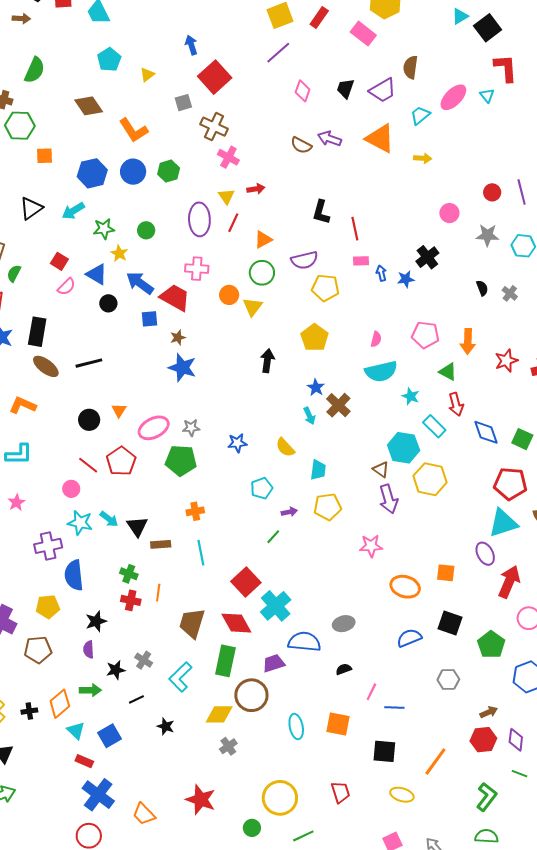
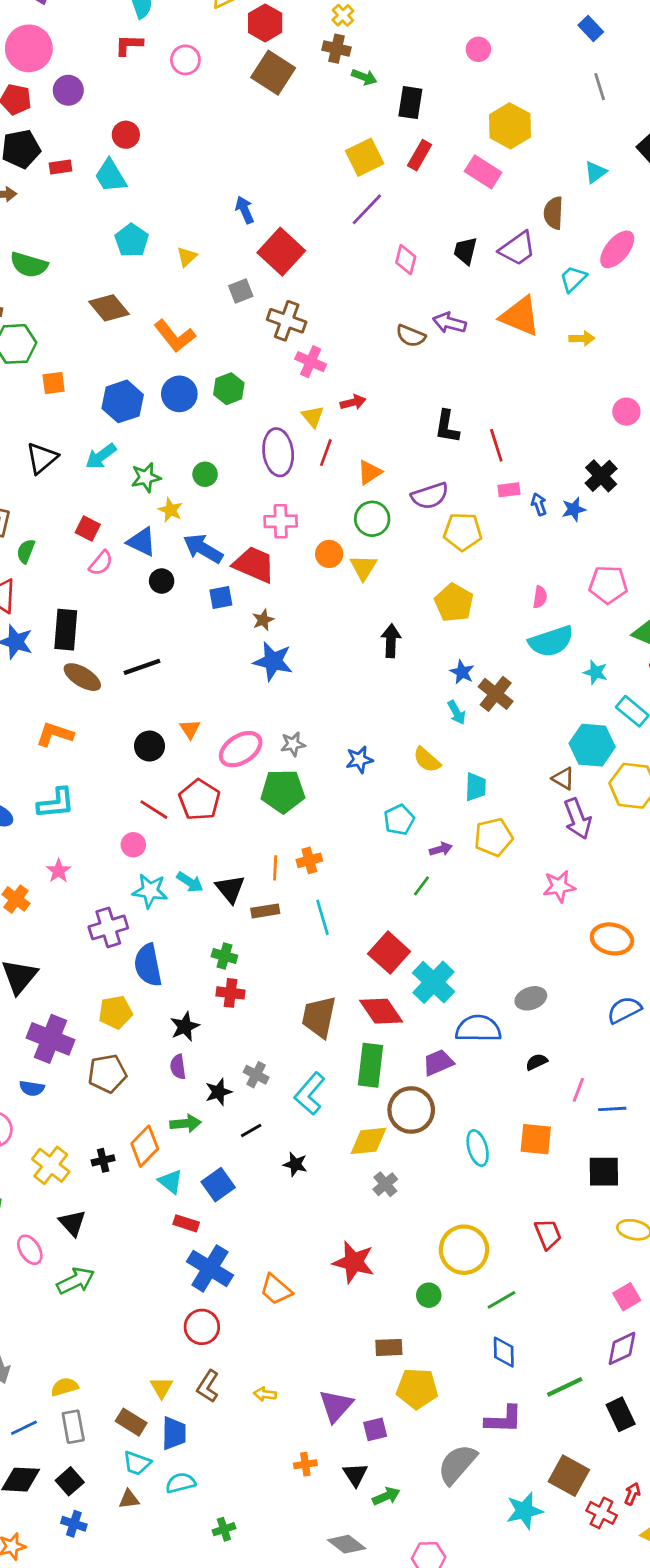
cyan triangle: (460, 16) -> (595, 172), moved
green semicircle: (35, 70) -> (29, 265), turned 88
orange line: (158, 593) -> (275, 868), moved

